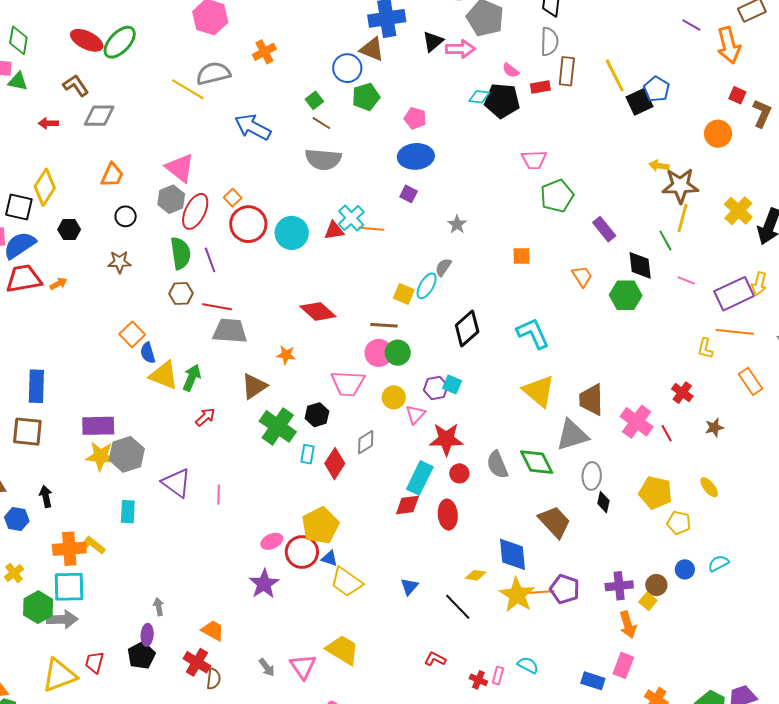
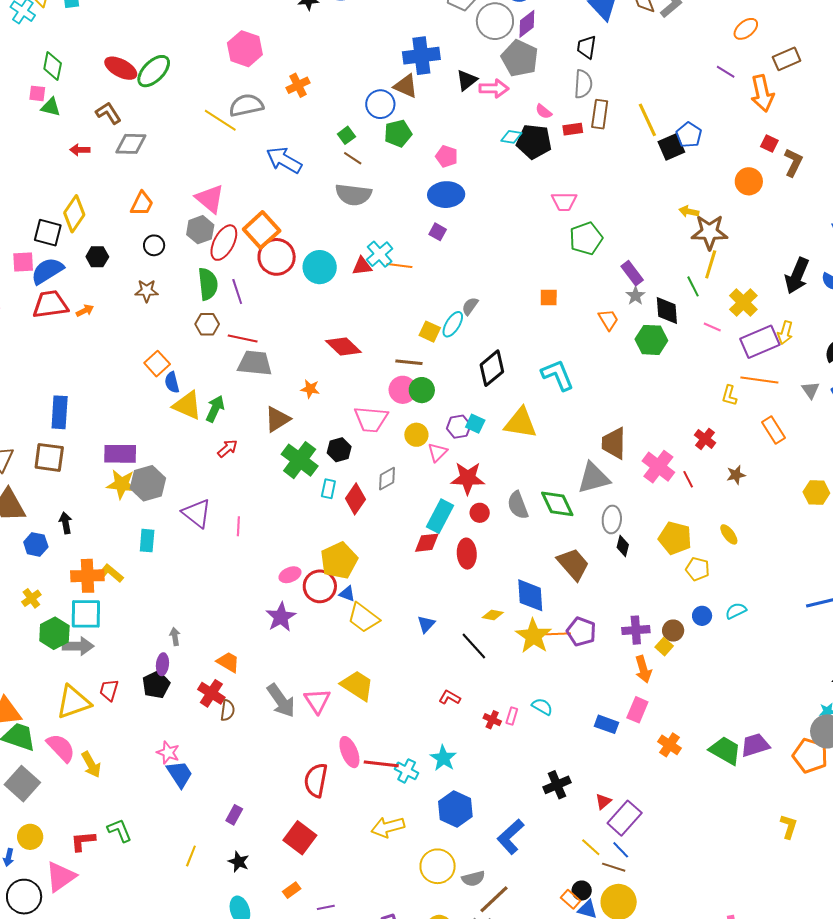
orange square: (233, 198) -> (262, 230), size x2.0
yellow cross: (738, 211) -> (743, 303), moved
gray star: (457, 224) -> (635, 296), moved
yellow triangle: (539, 391) -> (521, 423), moved, turned -33
gray arrow: (267, 667) -> (281, 701), size x1.8

